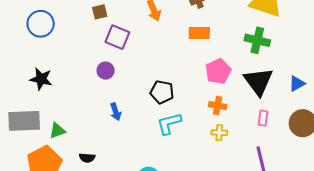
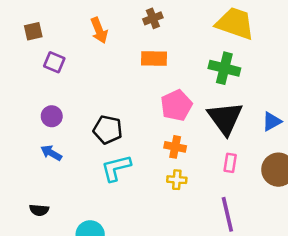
purple square: (117, 37) -> (54, 62), size x0.7
purple circle: (106, 71) -> (52, 116), moved
blue arrow: (116, 112) -> (51, 153), turned 138
black semicircle: (87, 158) -> (39, 210), moved

